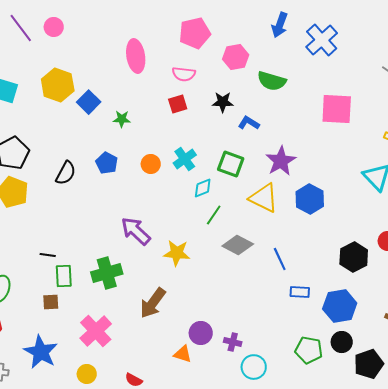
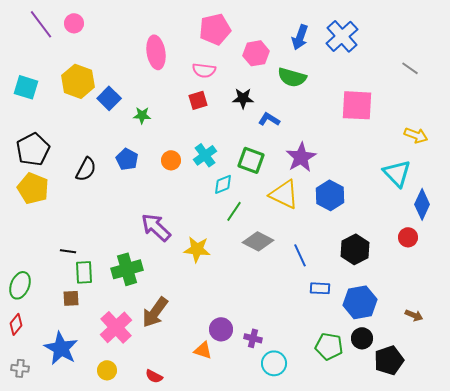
blue arrow: (280, 25) -> (300, 37), moved
black hexagon: (354, 257) -> (355, 249), moved
brown arrow: (153, 303) -> (155, 312), moved

